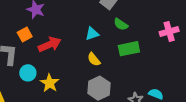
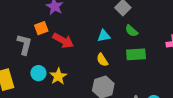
red arrow: (50, 44) -> (63, 41), turned 45
cyan circle: (28, 73) -> (38, 73), moved

